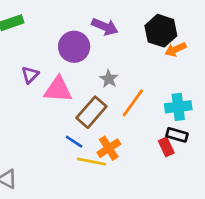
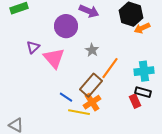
pink triangle: (58, 89) -> (54, 58), turned 45
brown rectangle: (91, 112) -> (91, 85), moved

